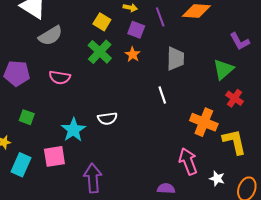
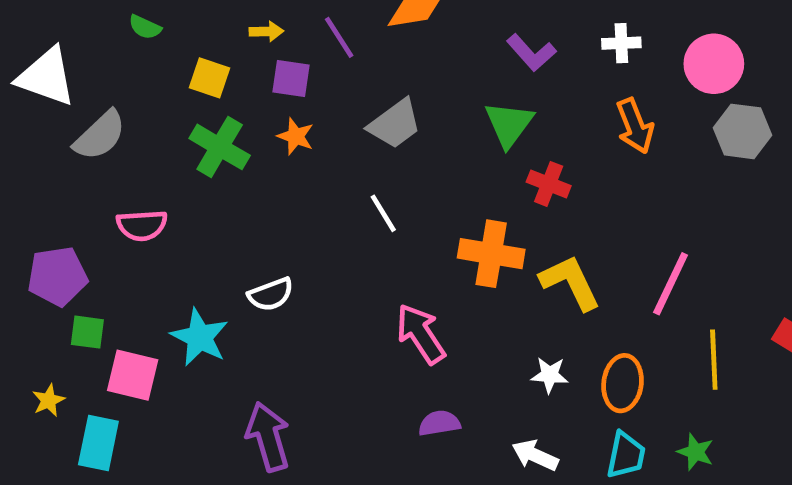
gray trapezoid: (176, 59) -> (395, 124), turned 65
purple pentagon: (17, 73) -> (57, 276), moved
pink square: (54, 156) -> (133, 375), moved, turned 35
pink arrow: (188, 161) -> (421, 334), moved

